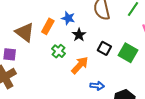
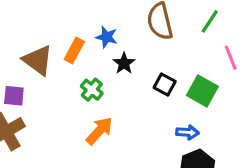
orange arrow: (80, 65) -> (99, 131), moved
blue arrow: (97, 86) -> (187, 132), moved

